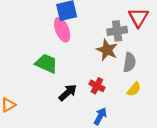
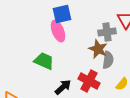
gray semicircle: (129, 62) -> (108, 60), moved
red cross: (97, 86) -> (89, 81), size x1.5

